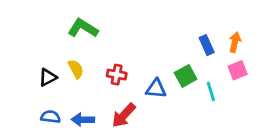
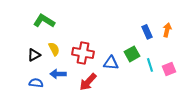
green L-shape: (83, 28) -> (44, 21), moved
pink square: (238, 70) -> (169, 69), moved
red cross: (117, 75) -> (83, 53), size x1.5
blue arrow: (83, 120) -> (58, 74), moved

